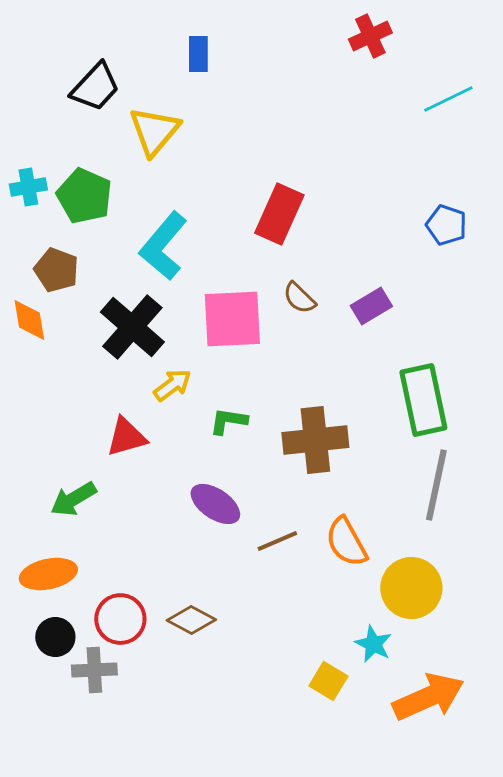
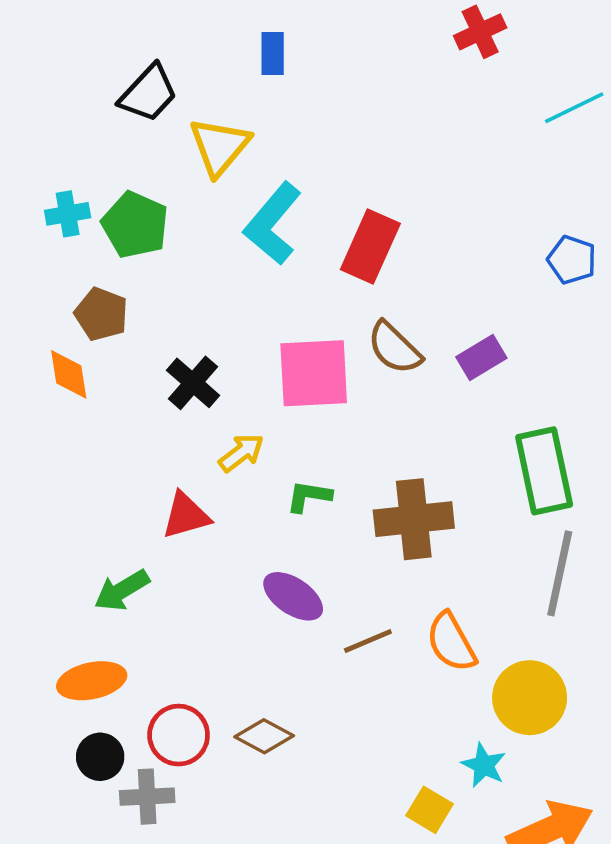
cyan L-shape: (163, 246) -> (273, 224), moved
brown semicircle: (299, 298) -> (394, 348), size x1.4
black cross: (132, 327) -> (193, 383), size x0.7

